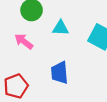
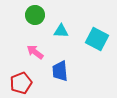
pink arrow: (24, 41) -> (35, 52), moved

